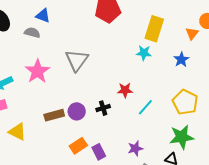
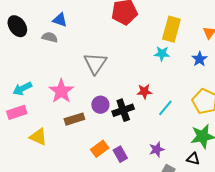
pink star: (37, 71) -> (61, 91), moved
black cross: (103, 108) -> (123, 110), size x1.5
purple circle: (77, 111) -> (100, 105), moved

